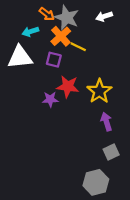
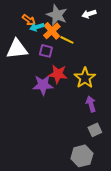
orange arrow: (47, 14) -> (29, 20), moved
cyan arrow: (30, 32) -> (37, 27), moved
purple star: (50, 99) -> (43, 85), size x1.5

